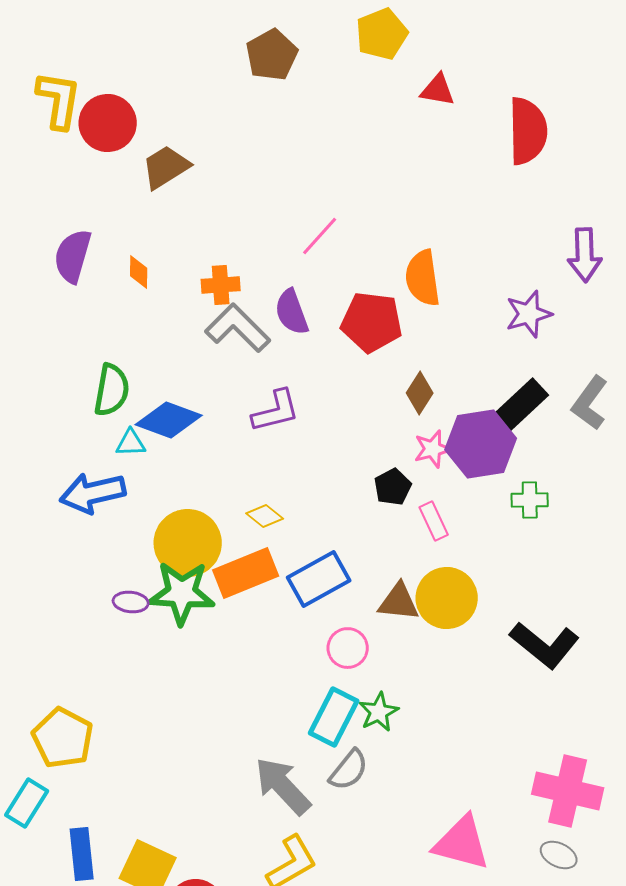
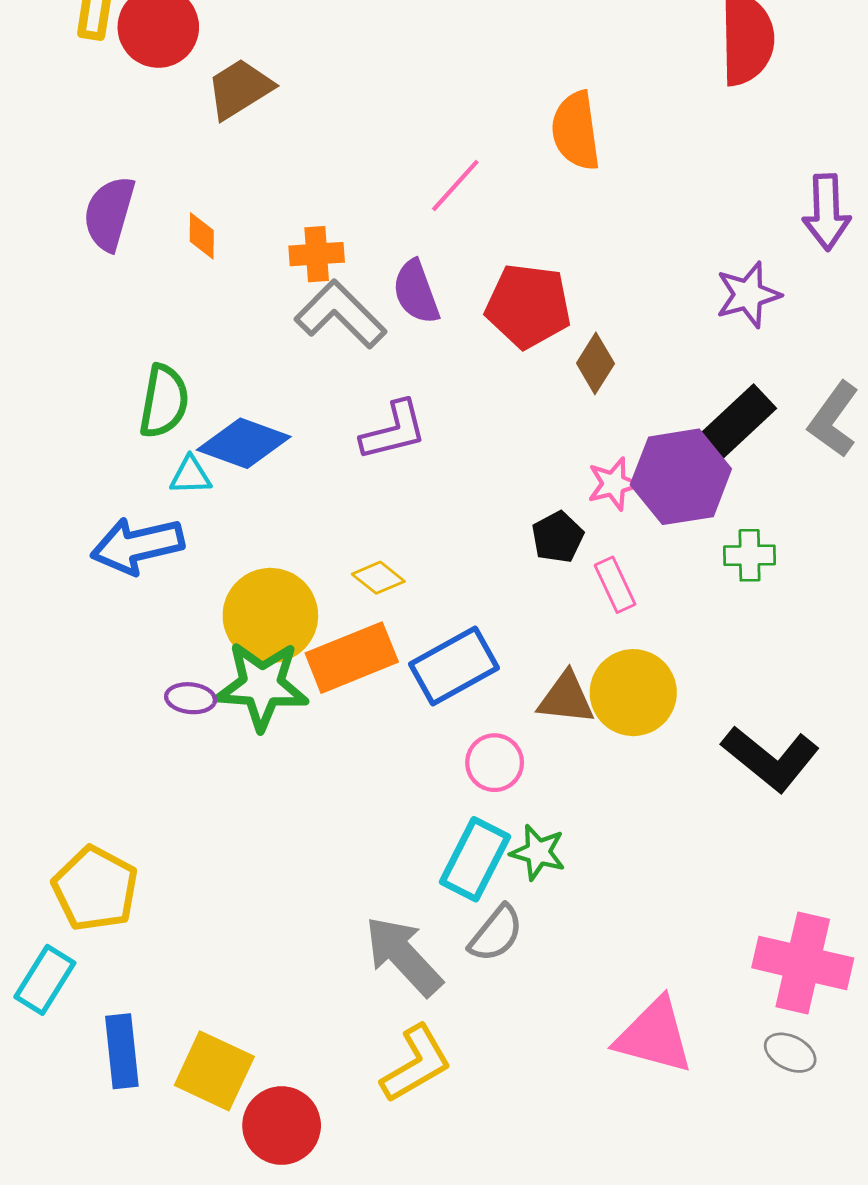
orange semicircle: (423, 278) -> (576, 131), moved
brown diamond: (420, 393) -> (595, 363), moved
green star: (379, 712) -> (538, 852), turned -30

